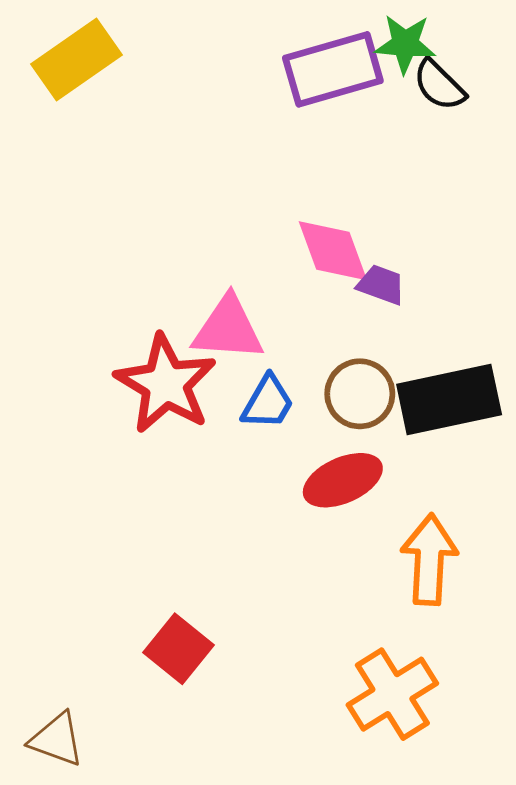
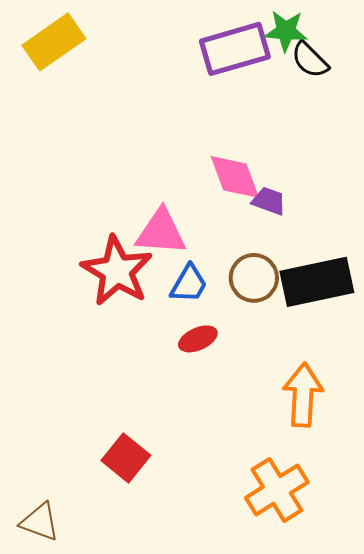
red ellipse: (343, 480) -> (198, 339), moved, size x0.7

